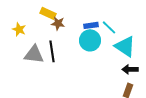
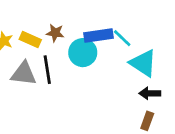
yellow rectangle: (48, 13) -> (30, 39), moved
blue rectangle: (91, 25) -> (99, 35), size x1.5
cyan circle: (90, 40) -> (83, 53), moved

